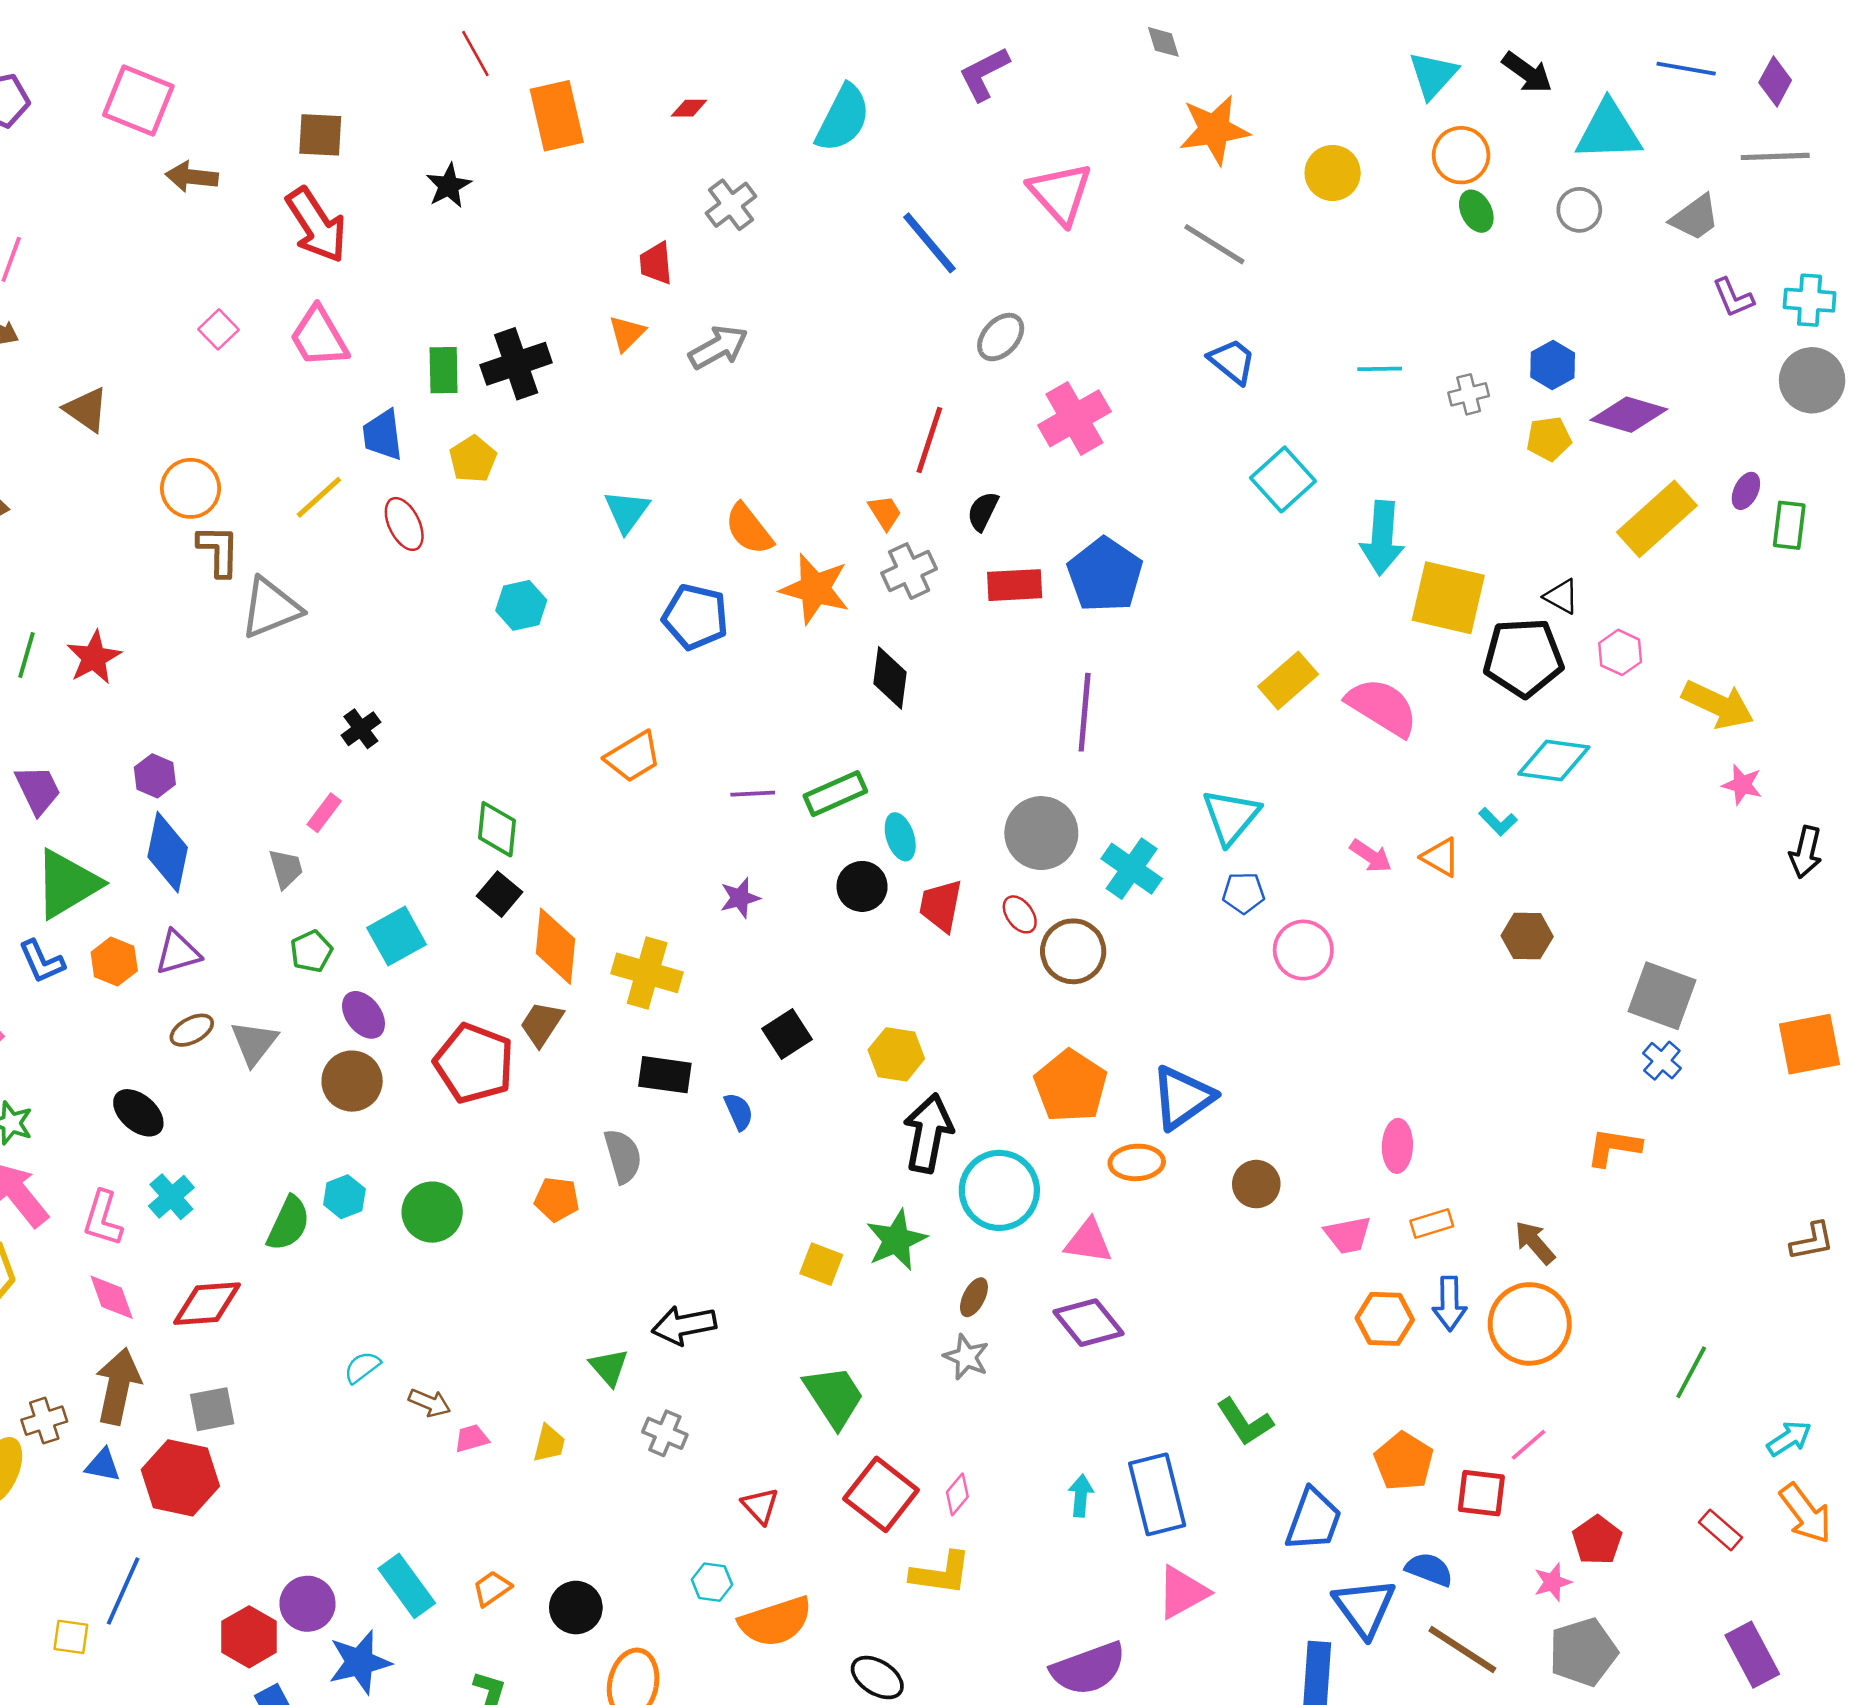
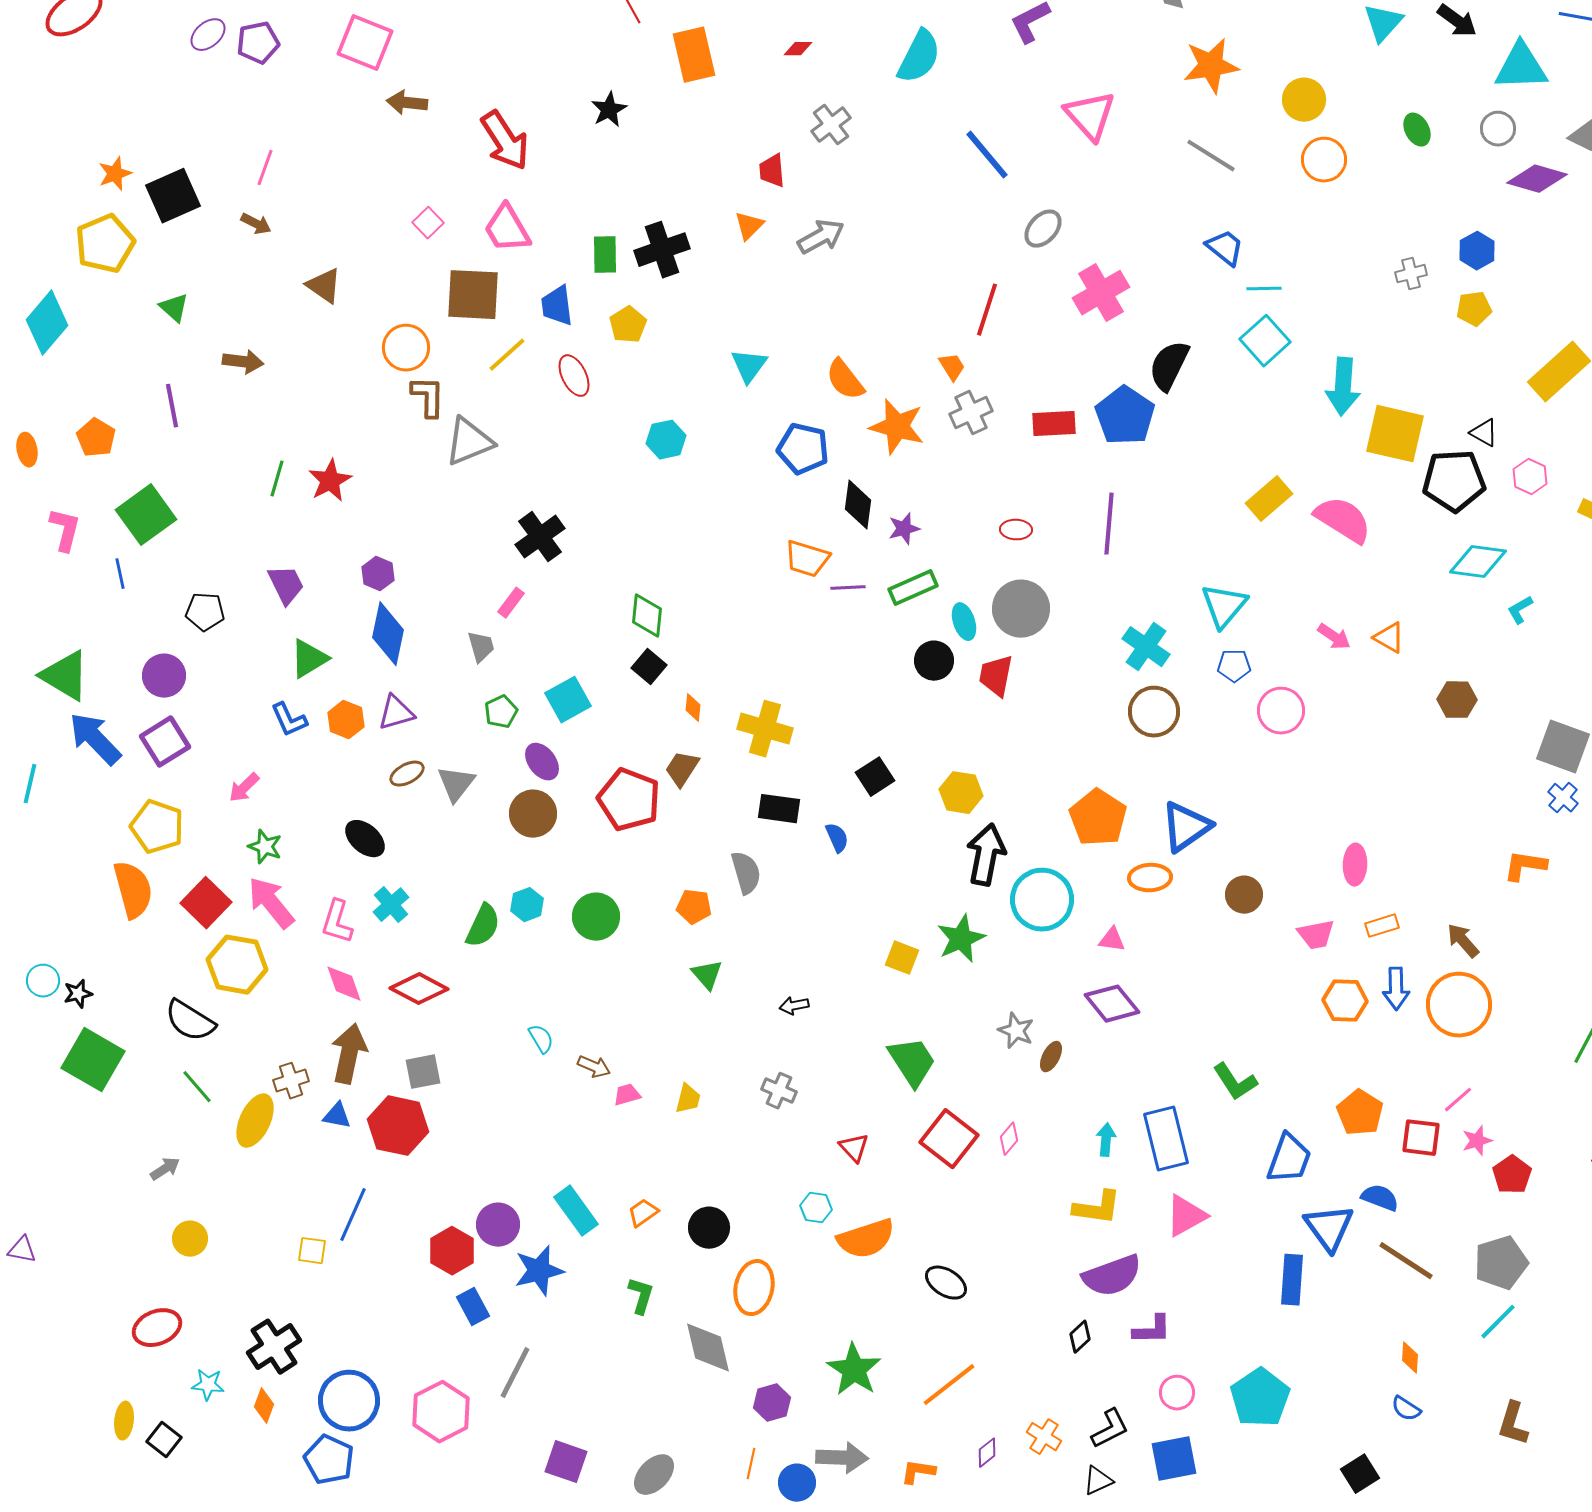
brown square: (320, 135) -> (473, 295), moved, size x1.5
orange circle: (1461, 155) -> (1324, 160), moved
cyan line: (1380, 369) -> (1264, 289), moved
purple diamond: (1629, 415) -> (1537, 179), moved
black semicircle: (983, 511) -> (1169, 366), moved, size x1.6
black diamond: (890, 678) -> (858, 505), moved
black cross: (361, 729) -> (540, 537), size x1.6
orange trapezoid: (633, 757) -> (807, 559), moved, turned 48
cyan L-shape: (1498, 822) -> (1520, 610), moved, turned 104
gray circle: (1041, 833) -> (1021, 609), moved
green triangle: (67, 884) -> (309, 659), size x0.7
purple star: (740, 898) -> (904, 529), moved
red ellipse: (1020, 914) -> (1016, 530), moved, turned -52
orange diamond: (556, 946) -> (693, 708), size x0.5
brown circle: (1073, 951) -> (1154, 712), moved
pink triangle: (1088, 1241) -> (1112, 940), size x0.7
brown ellipse: (974, 1297) -> (1051, 1057), moved
red diamond: (207, 1304) -> (419, 989), turned 32
black arrow: (684, 1325) -> (794, 1006), size x0.6
cyan semicircle: (362, 1367) -> (541, 1039), turned 96
green triangle: (609, 1367) -> (707, 975), moved
yellow L-shape: (941, 1573) -> (1097, 1208), moved
pink star: (1553, 1582) -> (1477, 1141), moved

